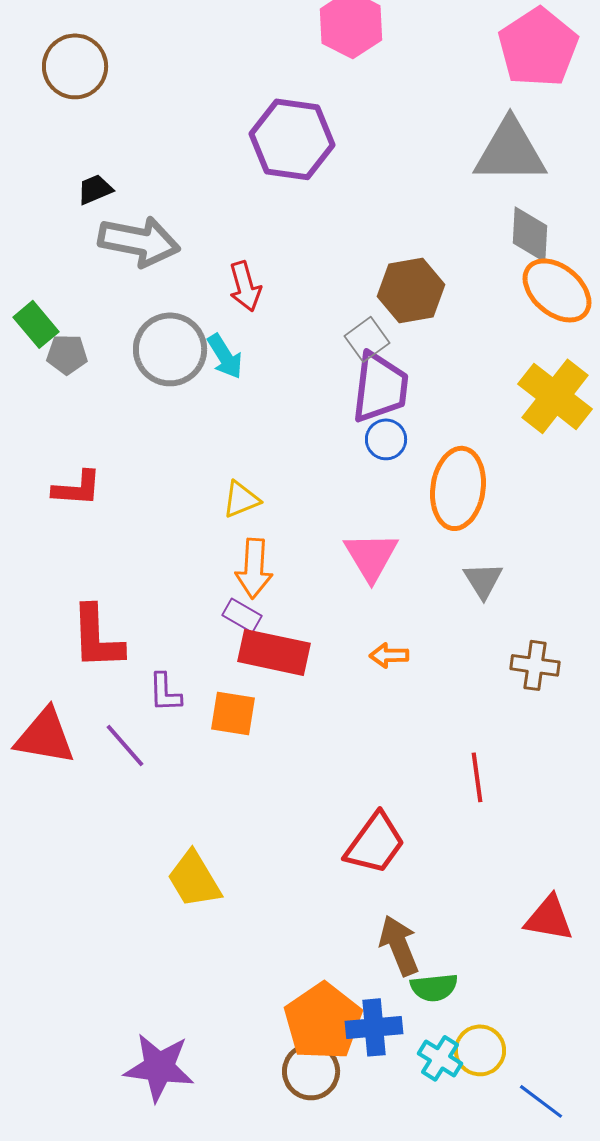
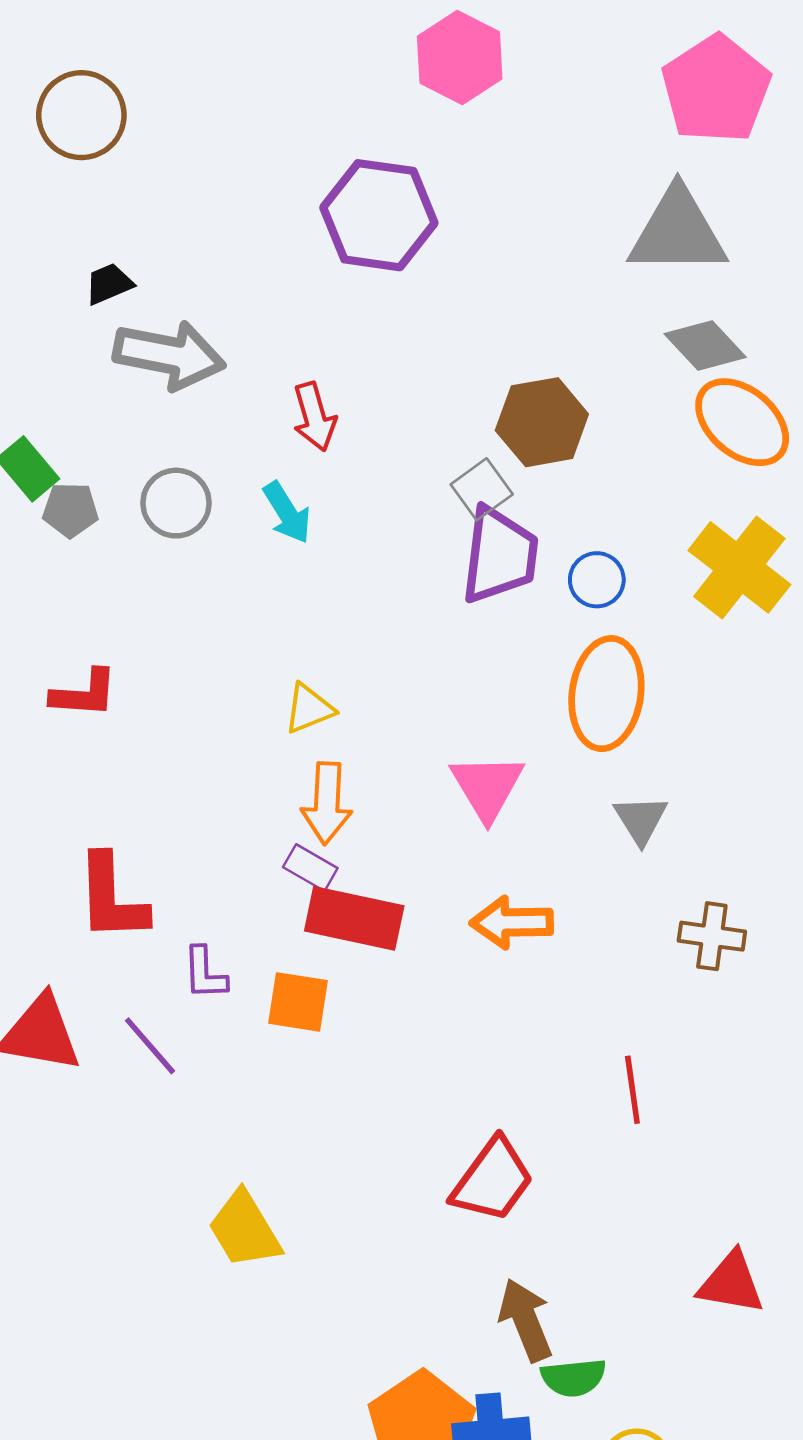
gray diamond: (530, 234) -> (705, 345), turned -46
gray circle: (170, 349) -> (176, 503), moved, size x0.7
blue circle: (386, 439) -> (597, 580), moved
orange arrow: (389, 655) -> (512, 922), size x1.5

